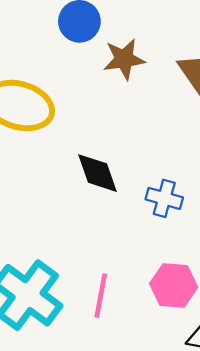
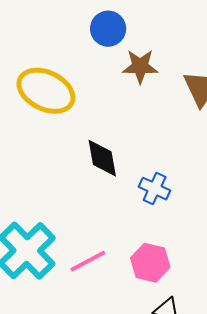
pink line: (101, 296) -> (88, 261), turned 42

